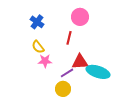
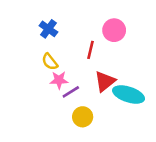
pink circle: (80, 17) -> (114, 30), moved
red triangle: (80, 62) -> (105, 81), turned -36
purple line: (67, 73) -> (71, 92), moved

